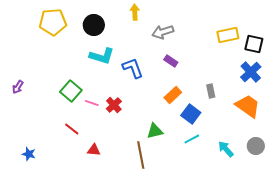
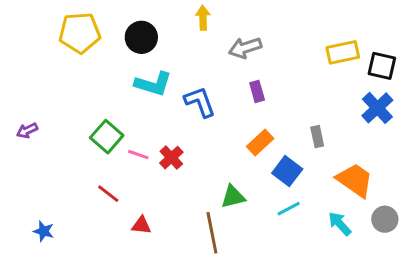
purple rectangle: (171, 61) -> (257, 91), turned 40
purple arrow: (18, 87) -> (27, 131), turned 32
orange trapezoid: (248, 106) -> (355, 180), moved

